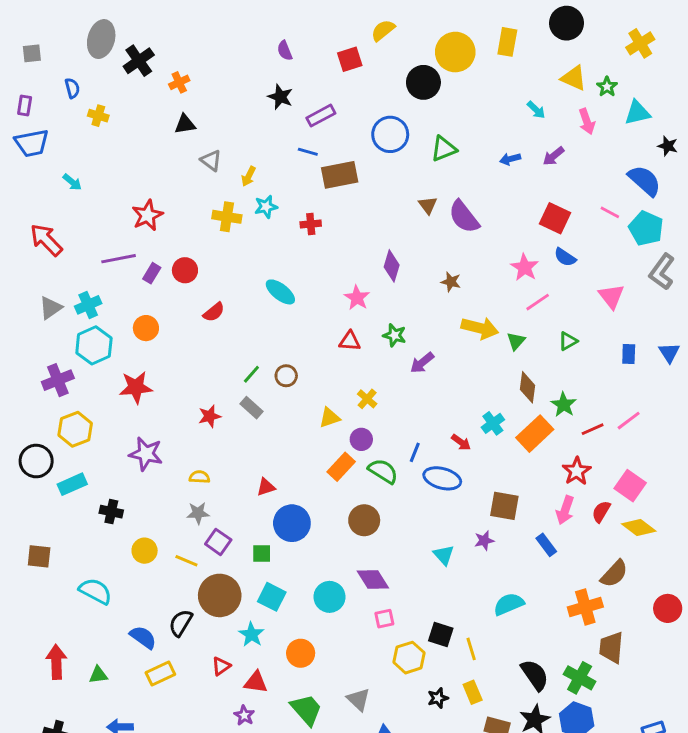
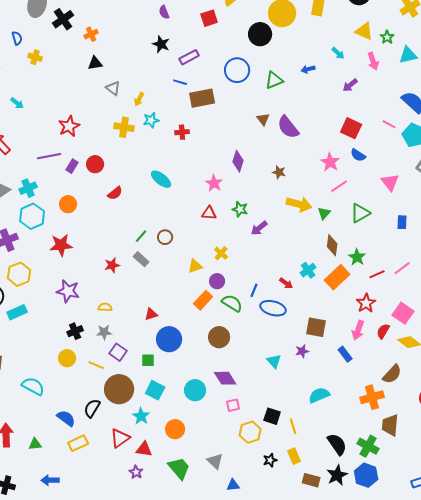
blue arrow: (510, 159) -> (308, 69), moved
green triangle: (568, 341) -> (360, 213), size x1.5
black cross: (111, 512) -> (75, 331), moved, turned -35
red triangle: (221, 666) -> (120, 438), size x1.5

